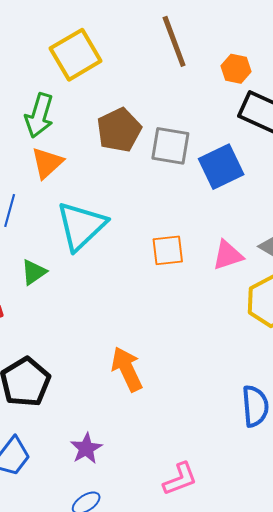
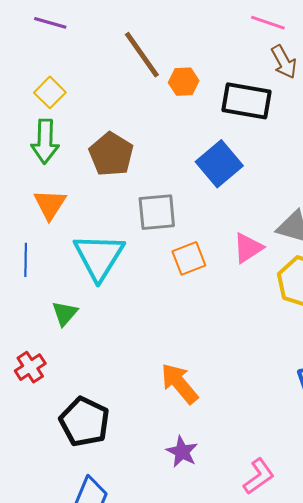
yellow square: (76, 55) -> (50, 92), size x0.6
orange hexagon: (236, 69) -> (184, 82), moved
green arrow: (39, 115) -> (45, 141), moved
gray square: (170, 146) -> (157, 212), moved
purple star: (86, 448) -> (182, 452), moved

